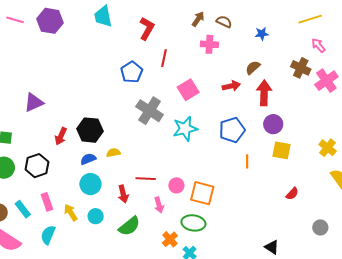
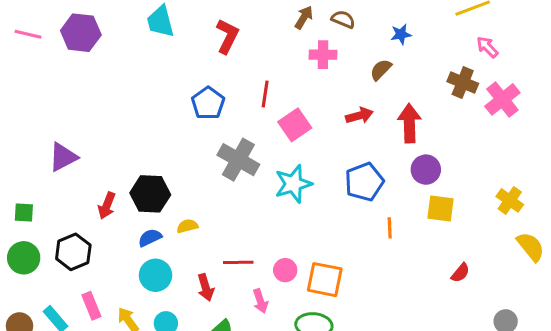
red line: (164, 58) -> (265, 94), moved
brown semicircle: (253, 68) -> (381, 70), moved

